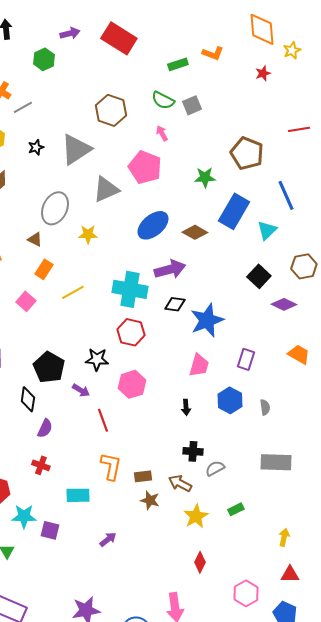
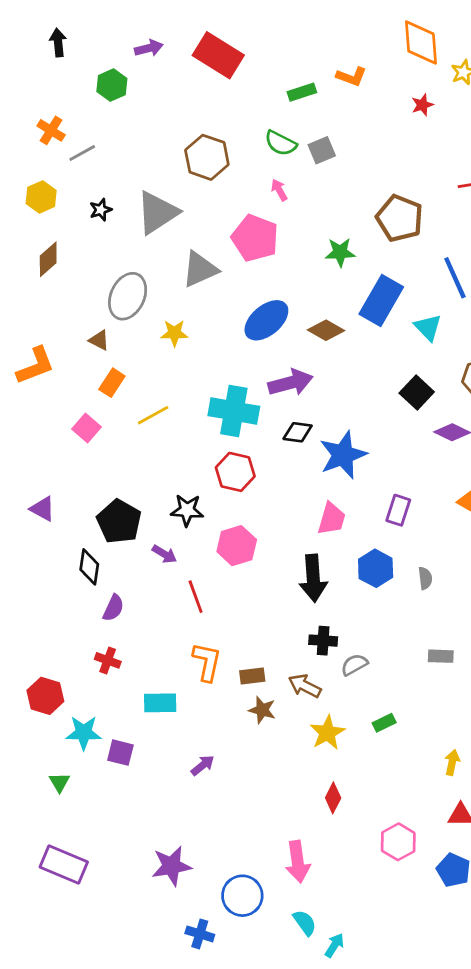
cyan triangle: (267, 230) -> (428, 327), turned -30
black arrow: (186, 407) -> (313, 578), size x2.0
gray rectangle: (276, 462) -> (441, 656), size x0.6

